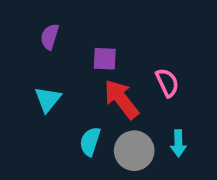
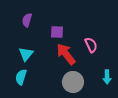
cyan semicircle: (90, 141) -> (21, 77), moved
cyan arrow: (178, 143) -> (107, 77), moved

